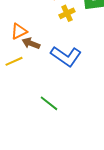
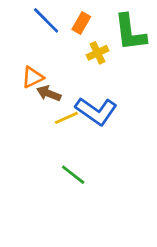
yellow line: (14, 61) -> (66, 118), moved

